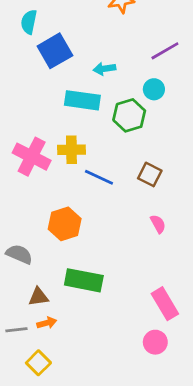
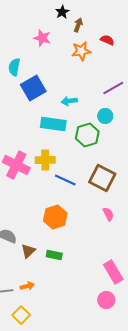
brown square: (150, 174) -> (102, 178), size x1.5
orange hexagon: (65, 224) -> (55, 217), moved
green rectangle: (84, 280) -> (54, 255), size x0.6
brown triangle: (38, 297) -> (28, 251), moved, turned -35

